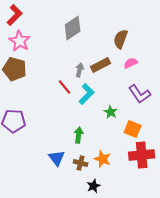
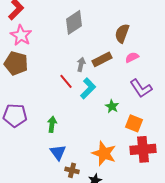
green arrow: (79, 135) -> (52, 124), moved
orange star: (103, 159) -> (104, 153), size x1.4
brown cross: (81, 163) -> (72, 170), moved

